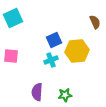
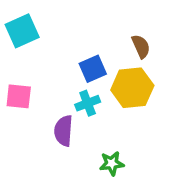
brown semicircle: (95, 22) -> (141, 46), moved
purple semicircle: (37, 92) -> (63, 131), moved

